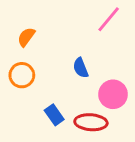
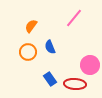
pink line: (109, 19) -> (74, 18), moved
blue semicircle: (81, 68) -> (50, 47), moved

